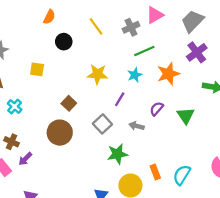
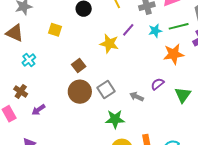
green line: (144, 51) -> (179, 26), moved
cyan star: (135, 75) -> (155, 31), moved
purple line: (120, 99) -> (128, 30), moved
brown circle: (60, 133) -> (80, 92), moved
purple arrow: (25, 159) -> (38, 110), moved

